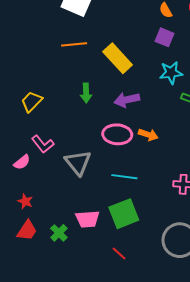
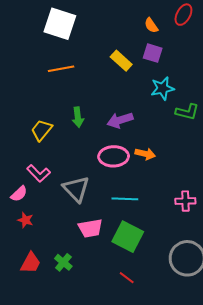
yellow rectangle: (118, 58) -> (121, 61), moved, size x0.7
yellow trapezoid: (32, 102) -> (42, 130), moved
red star: (25, 201) -> (25, 220), moved
green square: (124, 214) -> (128, 237), turned -36
pink trapezoid: (88, 219) -> (90, 228), moved

